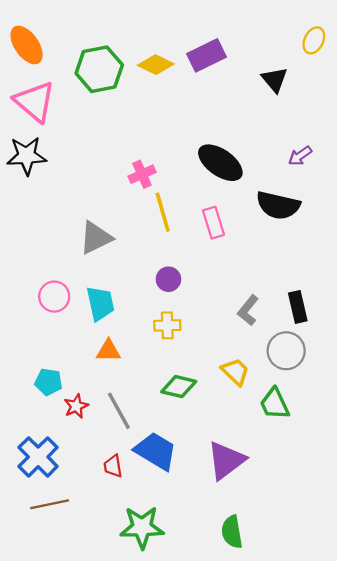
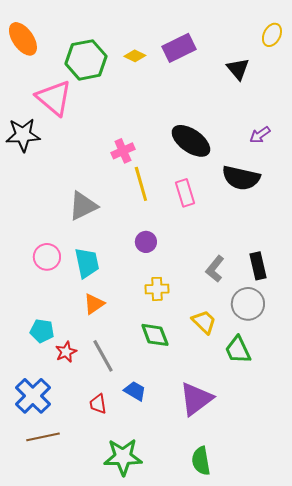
yellow diamond: (156, 65) -> (135, 56), size x0.7
pink triangle: (35, 102) -> (54, 98), moved
yellow cross: (167, 325) -> (157, 289), moved
orange triangle: (108, 351) -> (94, 304), turned -35
green diamond: (179, 387) -> (155, 335), turned 56
blue trapezoid: (156, 451) -> (135, 391), size x0.6

